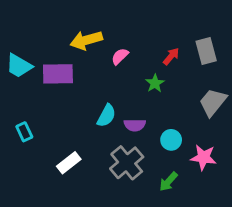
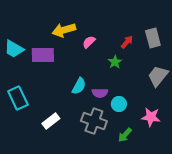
cyan rectangle: (24, 132) -> (18, 98), size x1.6
cyan circle: (171, 140) -> (119, 104), moved
gray cross: (127, 163) -> (94, 121), turned -30

